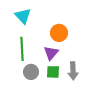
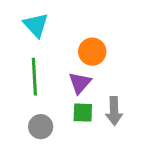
gray circle: (31, 72) -> (41, 127), moved

